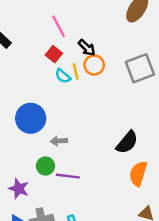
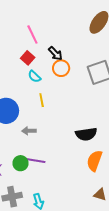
yellow line: (76, 71) -> (42, 100), moved
black semicircle: (127, 142) -> (86, 134), turned 40
green circle: (45, 166) -> (21, 163), moved

